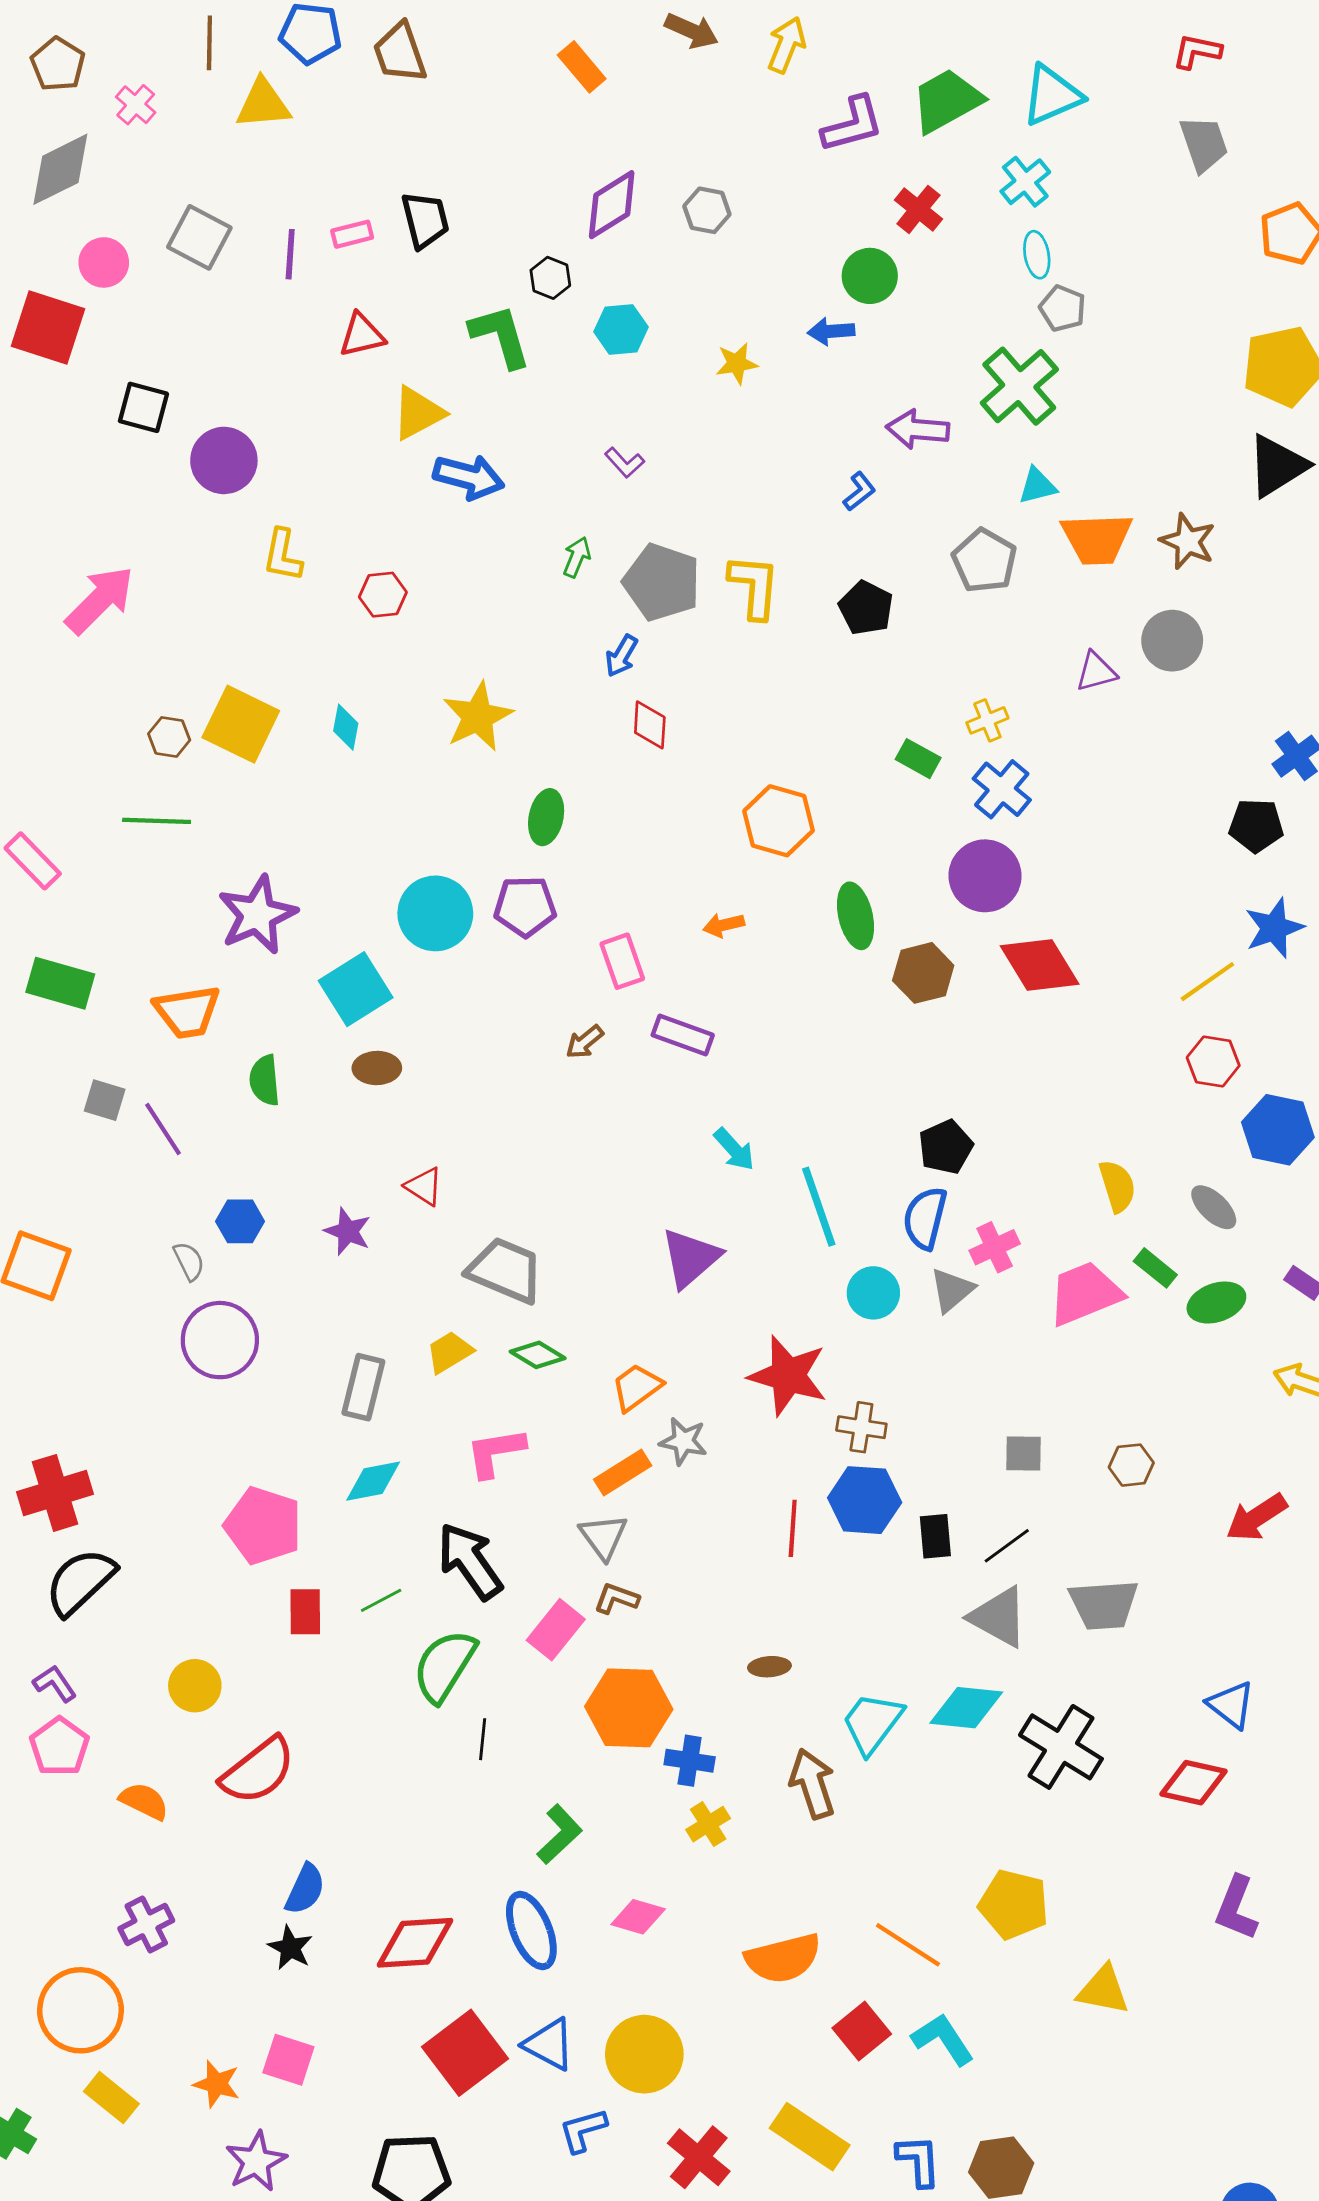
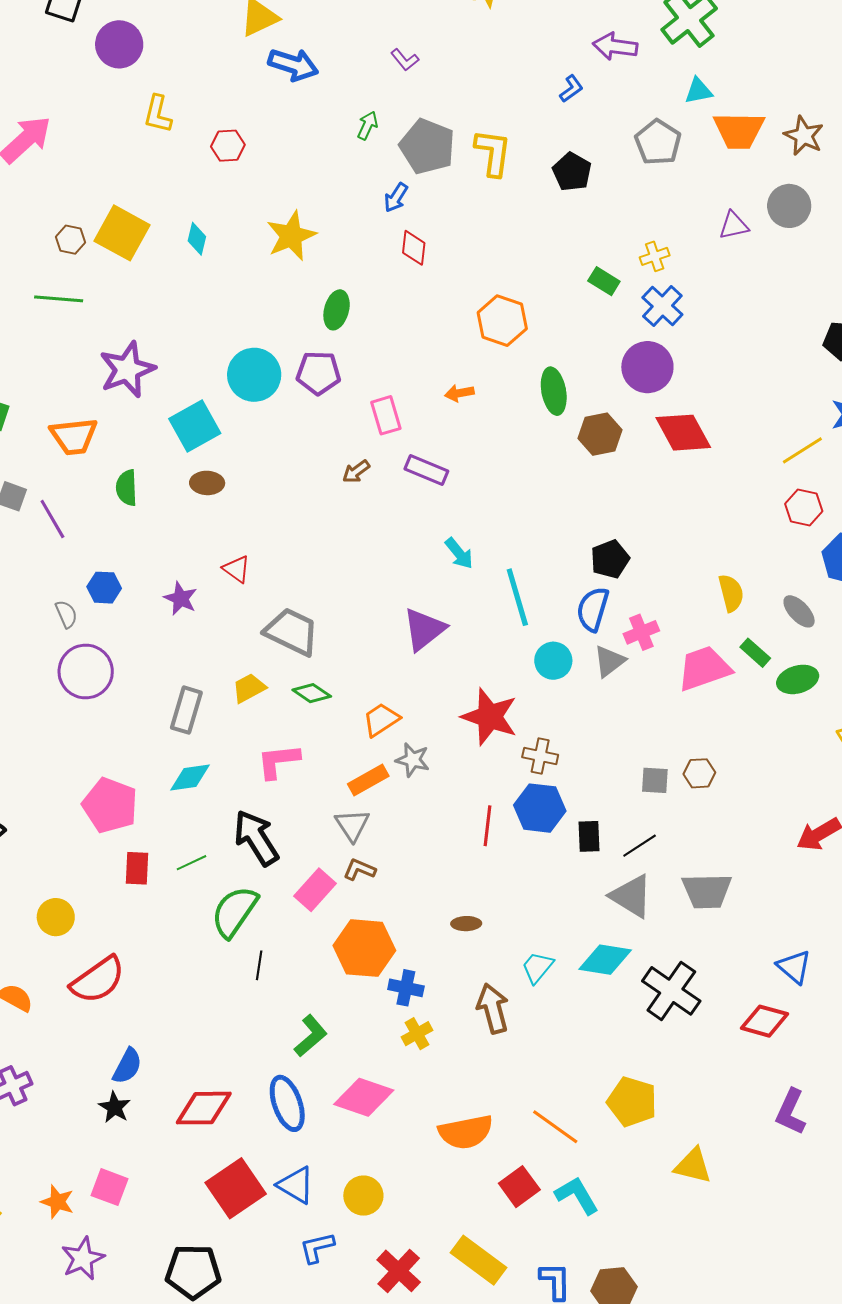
brown hexagon: (1131, 1465) -> (699, 773), moved
cyan trapezoid: (872, 1723) -> (538, 967), size x0.7
pink diamond: (638, 1917) -> (364, 1097), size x1.5
yellow circle: (644, 2054) -> (363, 1196), size x0.7

